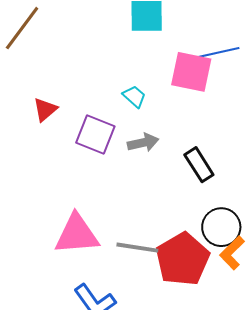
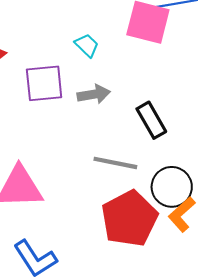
purple square: (95, 135) -> (44, 83), turned -30
gray line: (137, 248) -> (115, 163), moved

